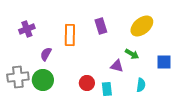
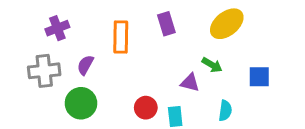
gray cross: (18, 77) -> (44, 71), moved

